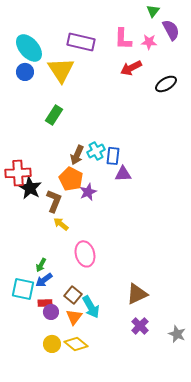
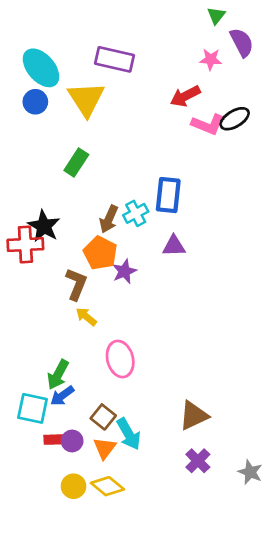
pink L-shape: (123, 39) -> (208, 124), moved, turned -70
blue rectangle: (113, 156) -> (168, 195), moved, size x1.4
black star: (30, 188) -> (44, 226), moved
green arrow: (41, 265) -> (58, 375), size x1.5
red rectangle: (45, 303) -> (54, 440), moved

